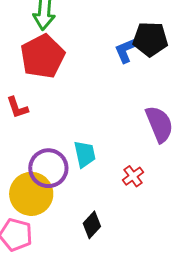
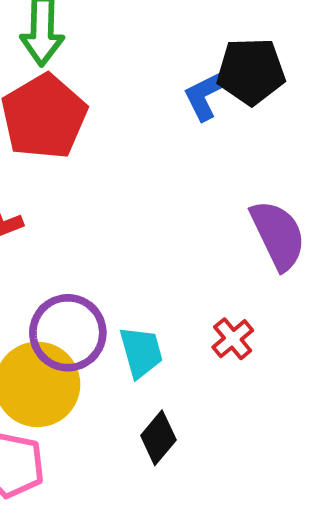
cyan trapezoid: (85, 154) -> (141, 352), moved

